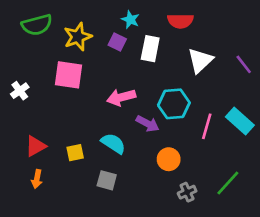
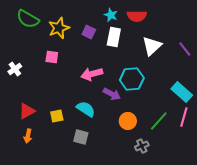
cyan star: (130, 20) -> (111, 15), moved
green semicircle: (37, 25) -> (28, 19), turned 45
pink square: (69, 75) -> (52, 57), size x0.6
pink line: (207, 126) -> (184, 117), moved
green line: (228, 183) -> (159, 121), moved

